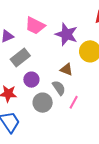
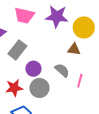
brown triangle: (66, 69) -> (74, 49), moved
gray circle: (43, 103) -> (39, 88), moved

